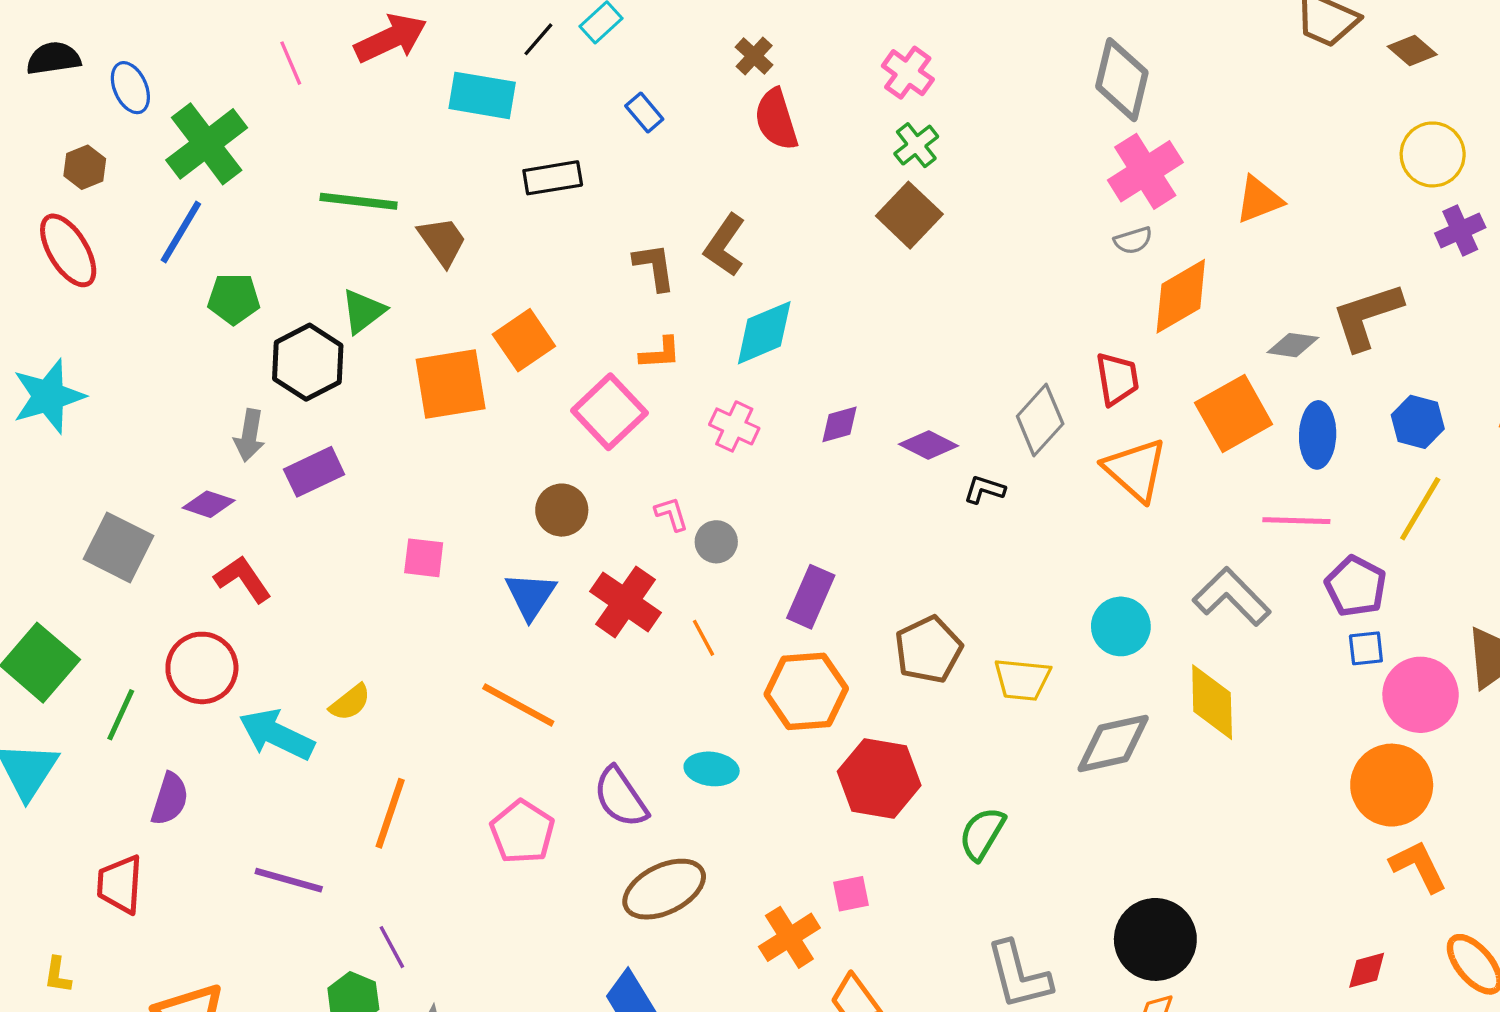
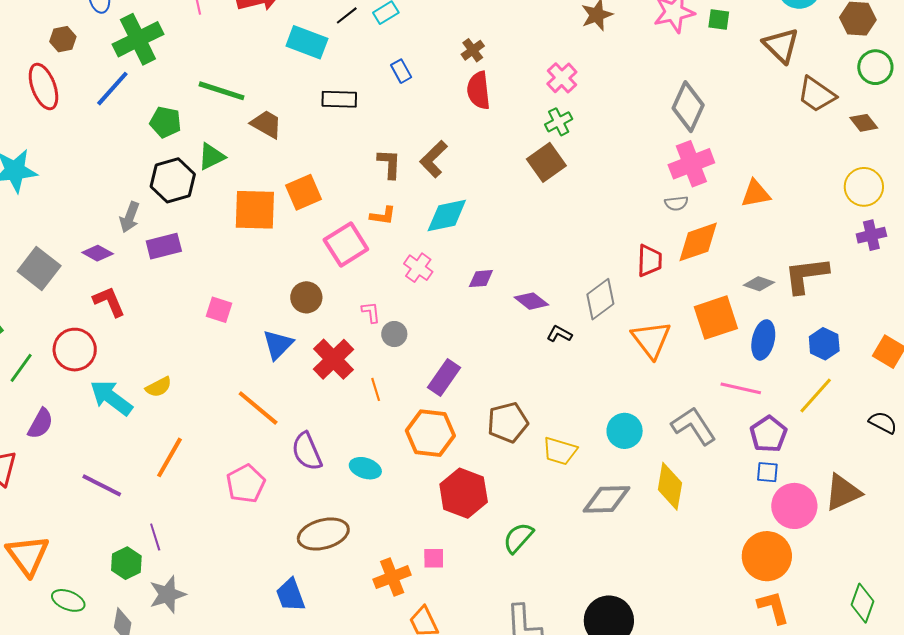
brown trapezoid: (442, 241) -> (266, 124), turned -36
green pentagon: (234, 299) -> (165, 122), moved
red trapezoid: (1117, 379) -> (650, 261), moved
purple semicircle: (621, 797) -> (307, 451), moved

